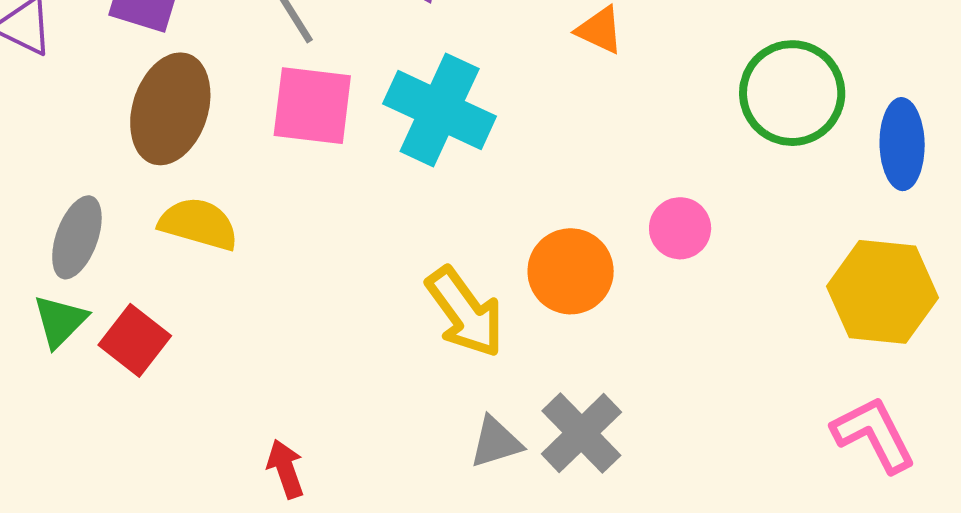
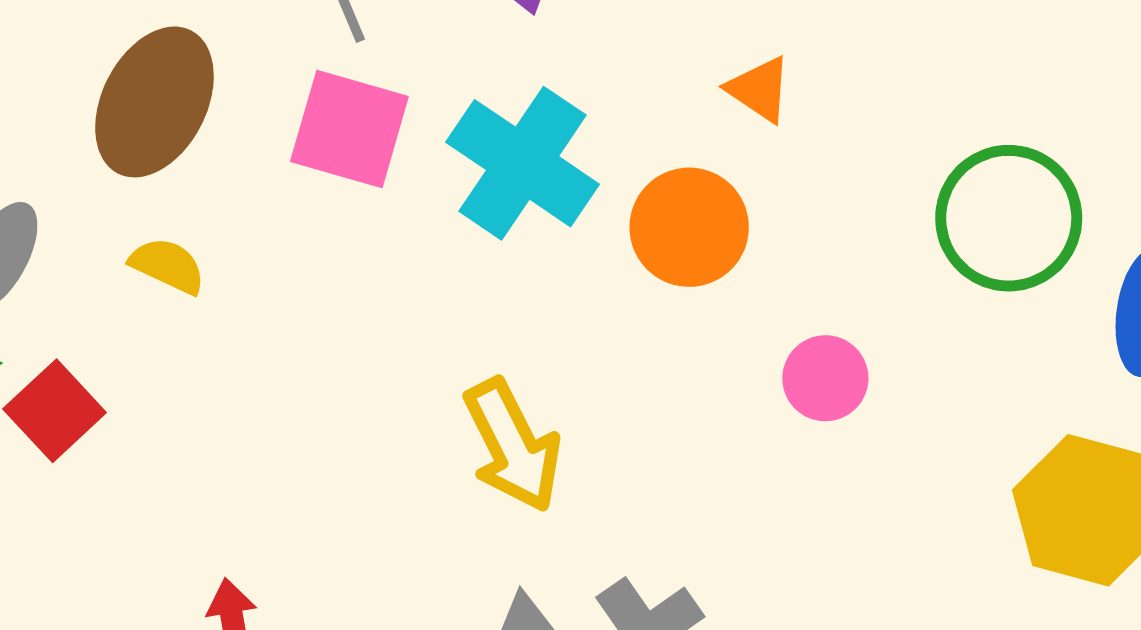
yellow semicircle: (199, 224) -> (168, 266), size x0.7
orange circle: (571, 271) -> (689, 227), moved

